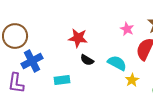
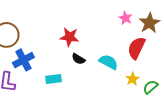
pink star: (127, 29) -> (125, 18), moved
yellow star: (132, 80) -> (132, 79), moved

